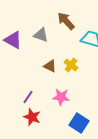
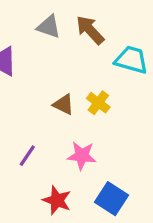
gray triangle: (41, 35) -> (49, 27), moved
red star: (32, 117) -> (57, 200), moved

